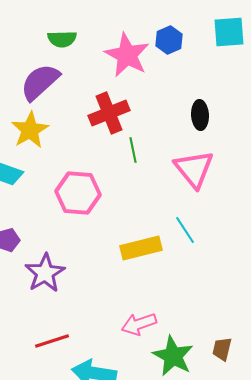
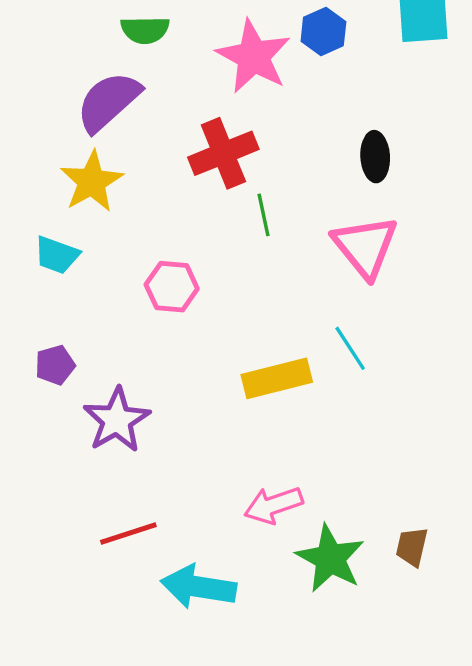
pink hexagon: (78, 193) -> (172, 287), size x0.7

